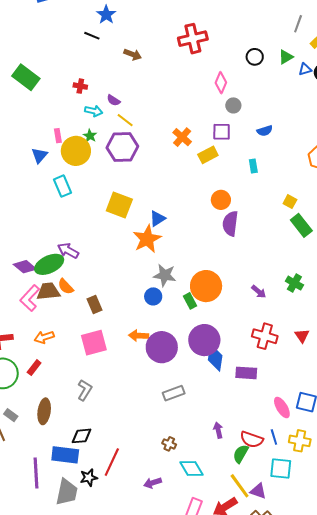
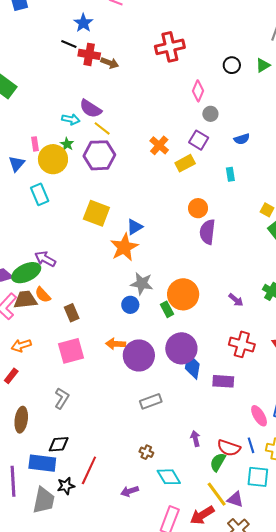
red cross: (80, 86) -> (89, 54), moved, size x1.5
purple semicircle: (113, 100) -> (91, 109), size x1.6
purple square: (222, 132) -> (199, 140), turned 30

